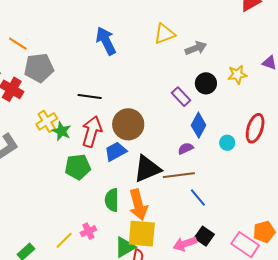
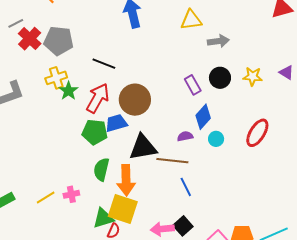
gray pentagon: (39, 68) -> (59, 41), moved
cyan circle: (227, 143) -> (216, 139), moved
green pentagon: (78, 167) -> (95, 132), moved

